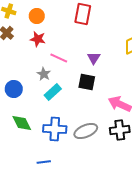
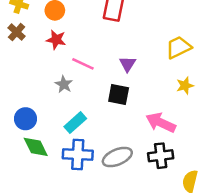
blue circle: (14, 89) -> (26, 119), moved
cyan rectangle: (53, 92) -> (75, 123), moved

